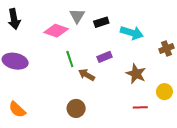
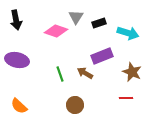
purple rectangle: (104, 57) -> (102, 56), size x1.5
green line: (70, 59) -> (60, 74), moved
red line: (140, 107) -> (126, 98), moved

